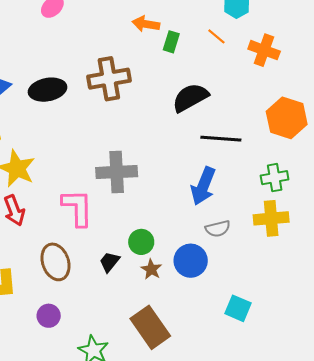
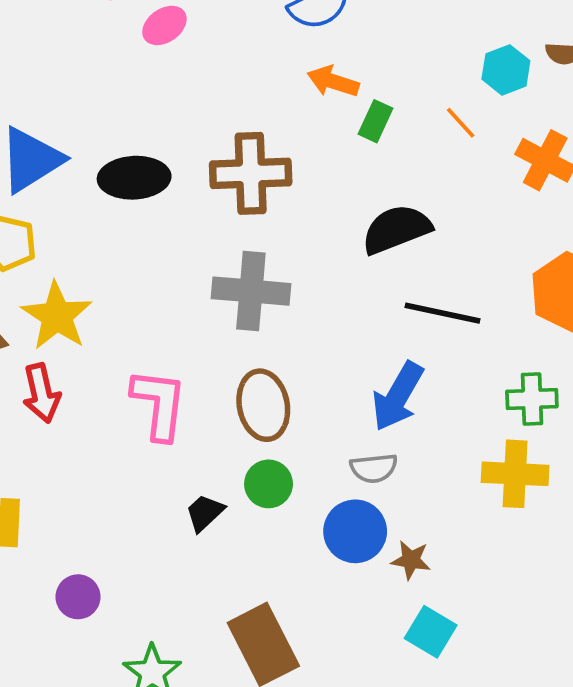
gray cross: (117, 172) -> (251, 291), moved
gray semicircle: (218, 229) -> (374, 468), moved
brown ellipse: (55, 262) -> (263, 405), moved
brown star: (151, 269) -> (411, 560), moved, turned -30

